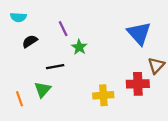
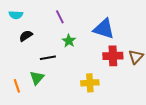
purple line: (63, 29) -> (60, 17), moved
blue triangle: (139, 33) -> (104, 29), moved, turned -30
red cross: (138, 84) -> (113, 56), moved

